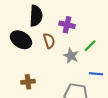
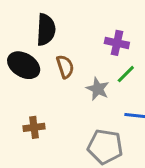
purple cross: (67, 25) -> (117, 43), moved

